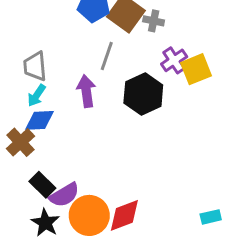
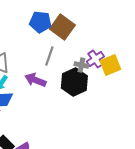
gray cross: (154, 21) -> (81, 65), moved
purple arrow: (86, 91) -> (35, 80), turned -60

